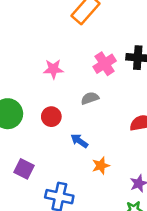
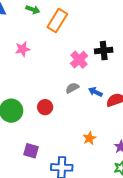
pink star: (53, 69) -> (23, 49), moved
blue arrow: (79, 141) -> (95, 92), moved

